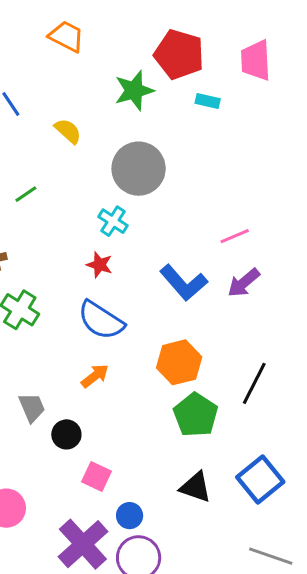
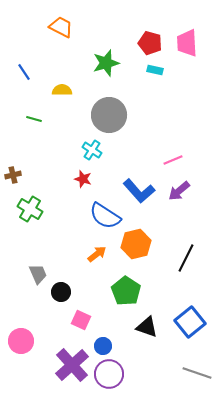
red pentagon: (179, 54) -> (150, 43), moved, size x0.7
yellow semicircle: (68, 131) -> (62, 90), turned -42
green line: (26, 194) -> (34, 119), moved, turned 49
blue semicircle: (101, 320) -> (105, 216), moved
orange arrow: (95, 376) -> (97, 254), moved
green pentagon: (196, 415) -> (126, 291), moved

